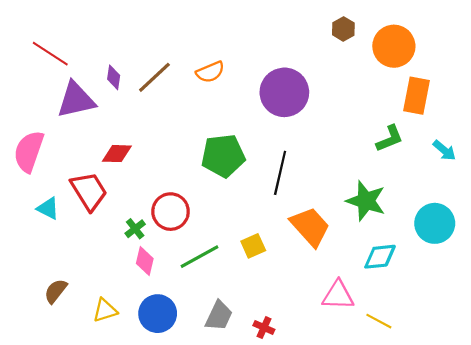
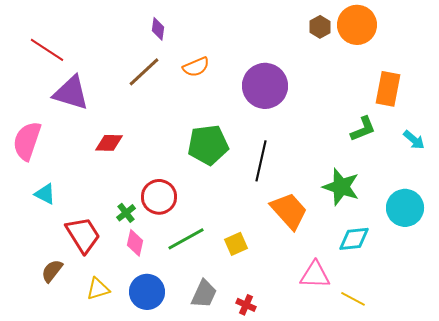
orange circle: (394, 46) -> (357, 25), moved
purple diamond: (114, 77) -> (158, 29), moved
purple triangle: (76, 100) -> (71, 93), turned 30
red trapezoid: (89, 191) -> (83, 235), moved
yellow square: (253, 246) -> (236, 244), moved

